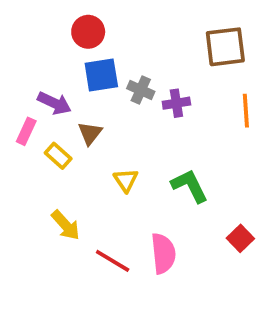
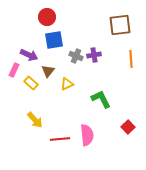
gray cross: (141, 90) -> (76, 56), moved
yellow triangle: (126, 180) -> (67, 84), moved, turned 40
red line: (113, 261) -> (60, 139), turned -36

